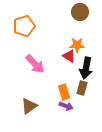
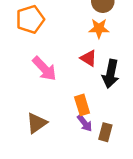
orange star: (77, 45) -> (99, 28), moved
brown rectangle: (82, 88) -> (105, 132), moved
purple arrow: (66, 106) -> (85, 123), turned 32

